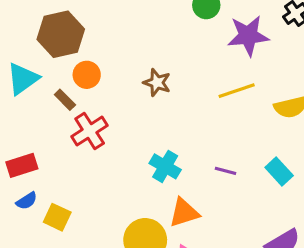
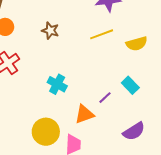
purple line: (226, 171) -> (105, 98), moved, turned -56
orange triangle: (184, 213) -> (84, 114), moved

